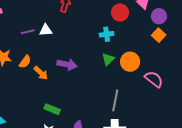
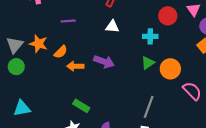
white triangle: (46, 30) -> (112, 27), moved
orange arrow: (41, 73) -> (75, 66), turned 126

